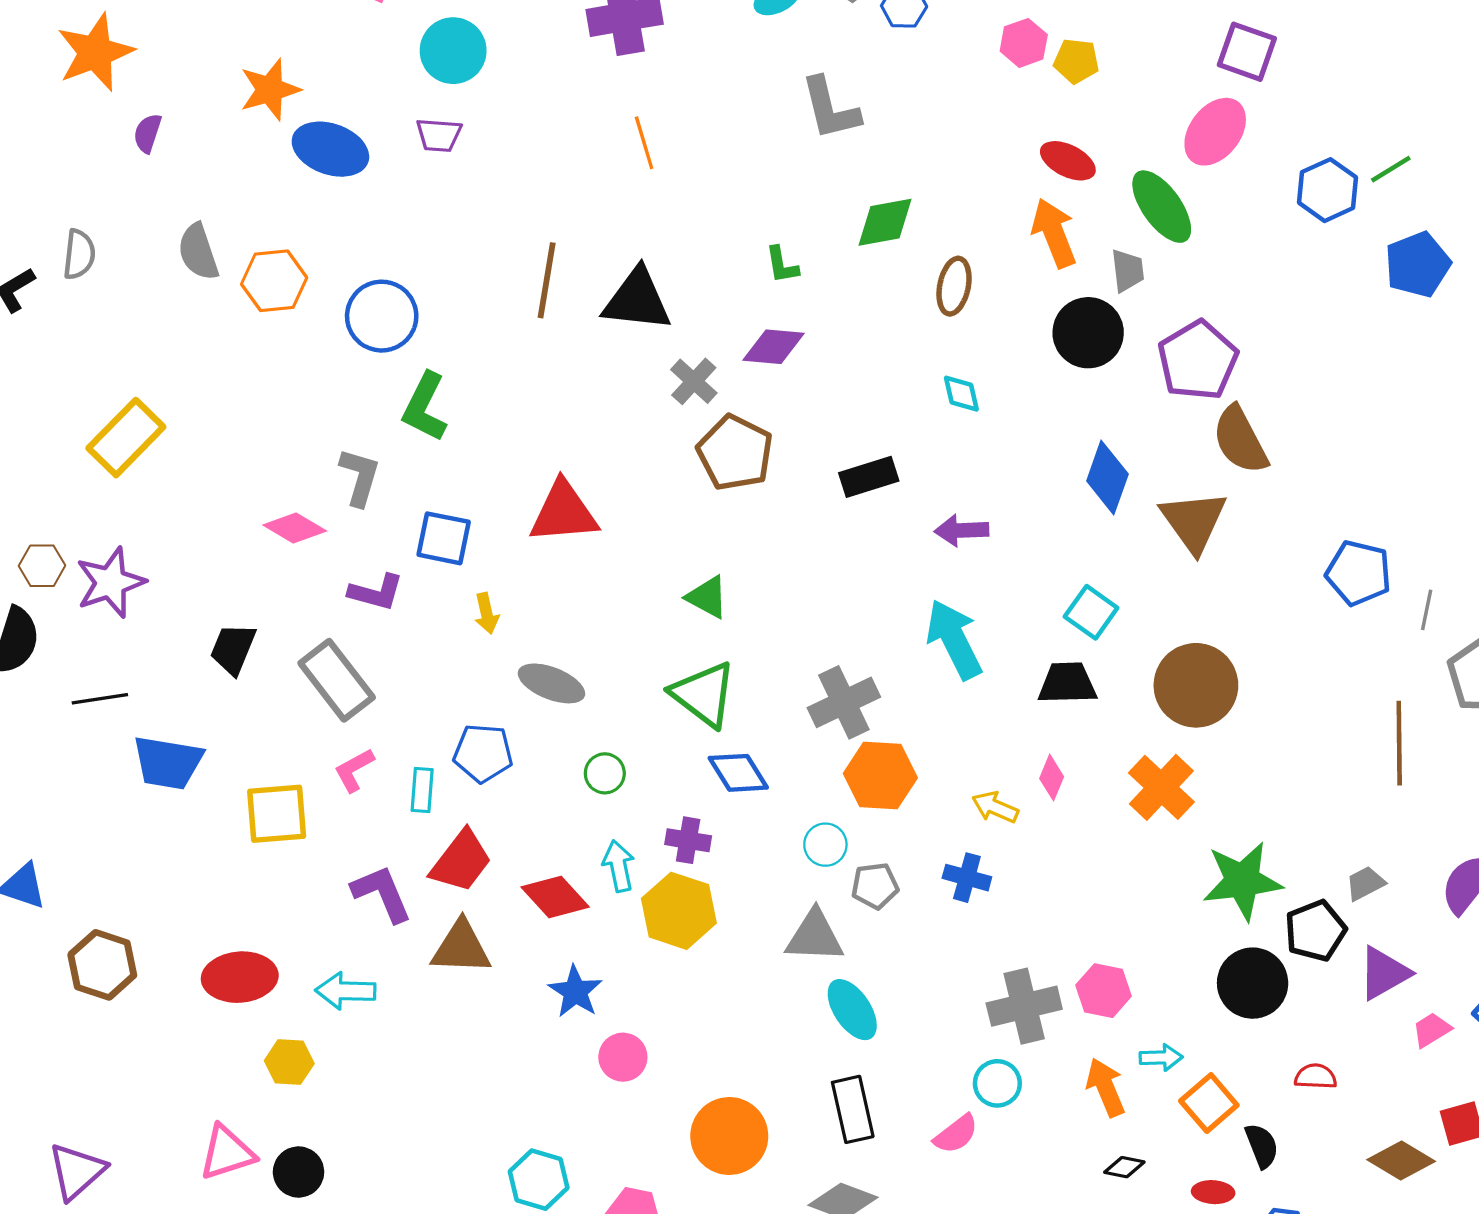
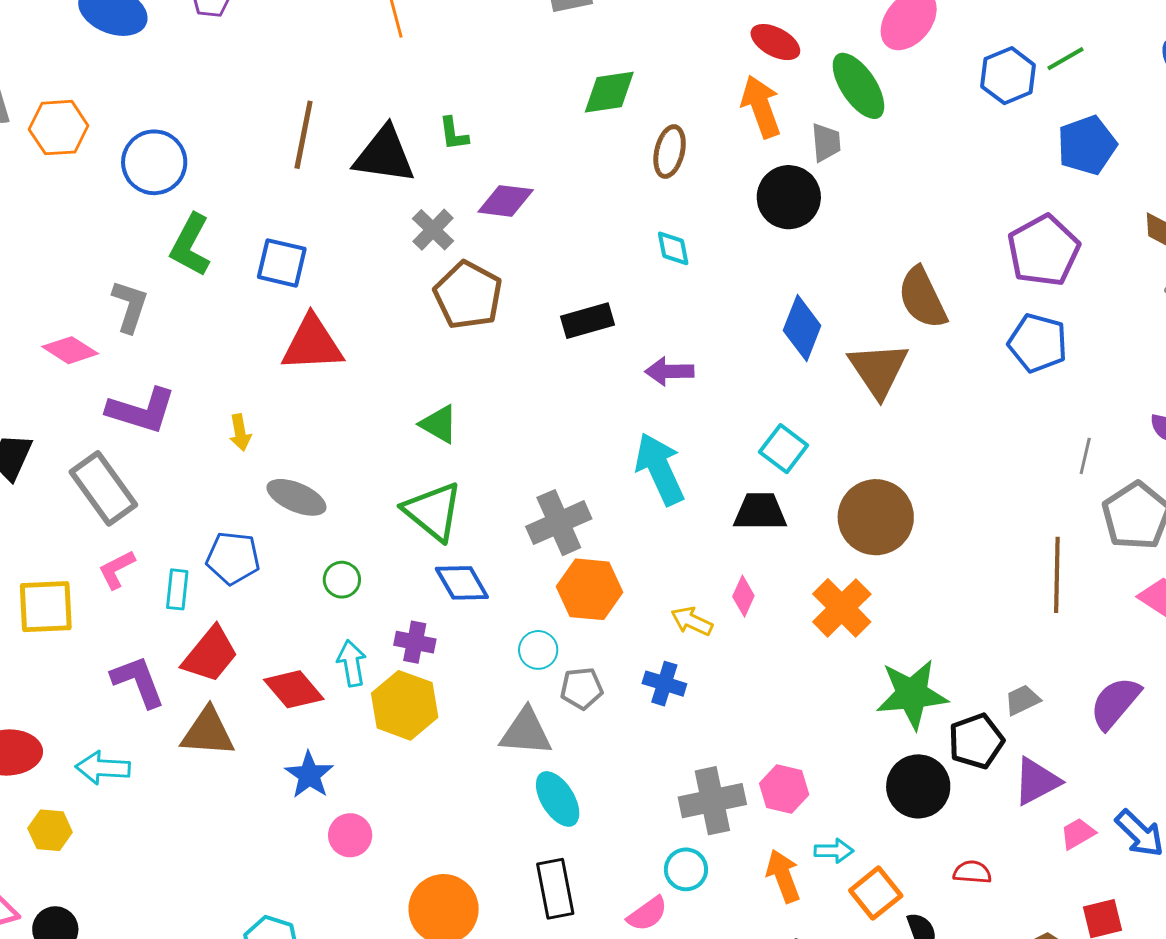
green L-shape: (782, 265) -> (454, 134), moved
purple pentagon: (1198, 360) -> (1044, 251), moved
blue square: (444, 538) -> (282, 263), moved
blue pentagon: (1359, 573) -> (1038, 343), moved
purple L-shape: (376, 592) -> (141, 410), size x1.4

